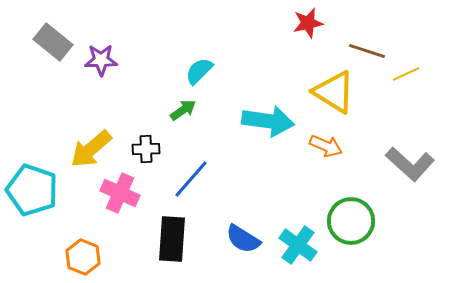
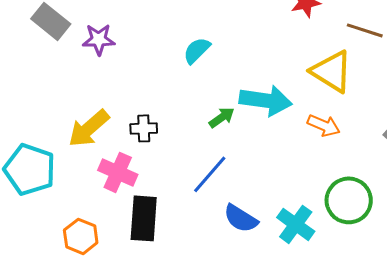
green arrow: (183, 110) -> (222, 117), moved
blue line: (191, 179) -> (210, 174), moved
black rectangle: (172, 239) -> (144, 218), moved

